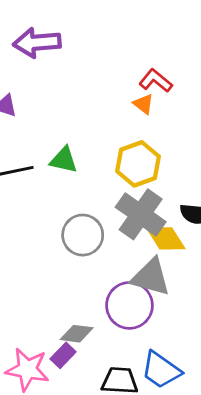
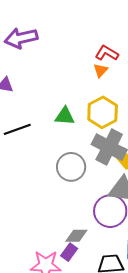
orange triangle: (143, 104) -> (101, 70), turned 42
green triangle: (64, 160) -> (65, 116), moved

